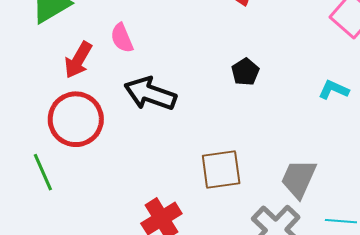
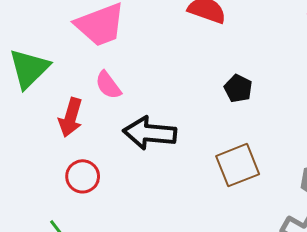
red circle: (76, 119) -> (83, 176), size x0.6
brown square: (221, 169) -> (238, 165), moved

